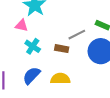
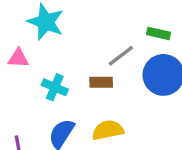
pink triangle: (22, 25) -> (18, 58), moved

